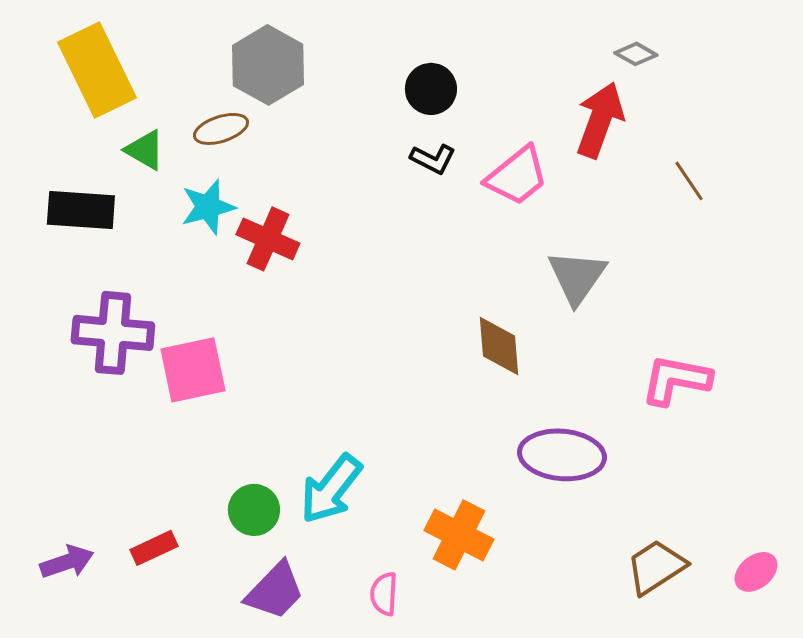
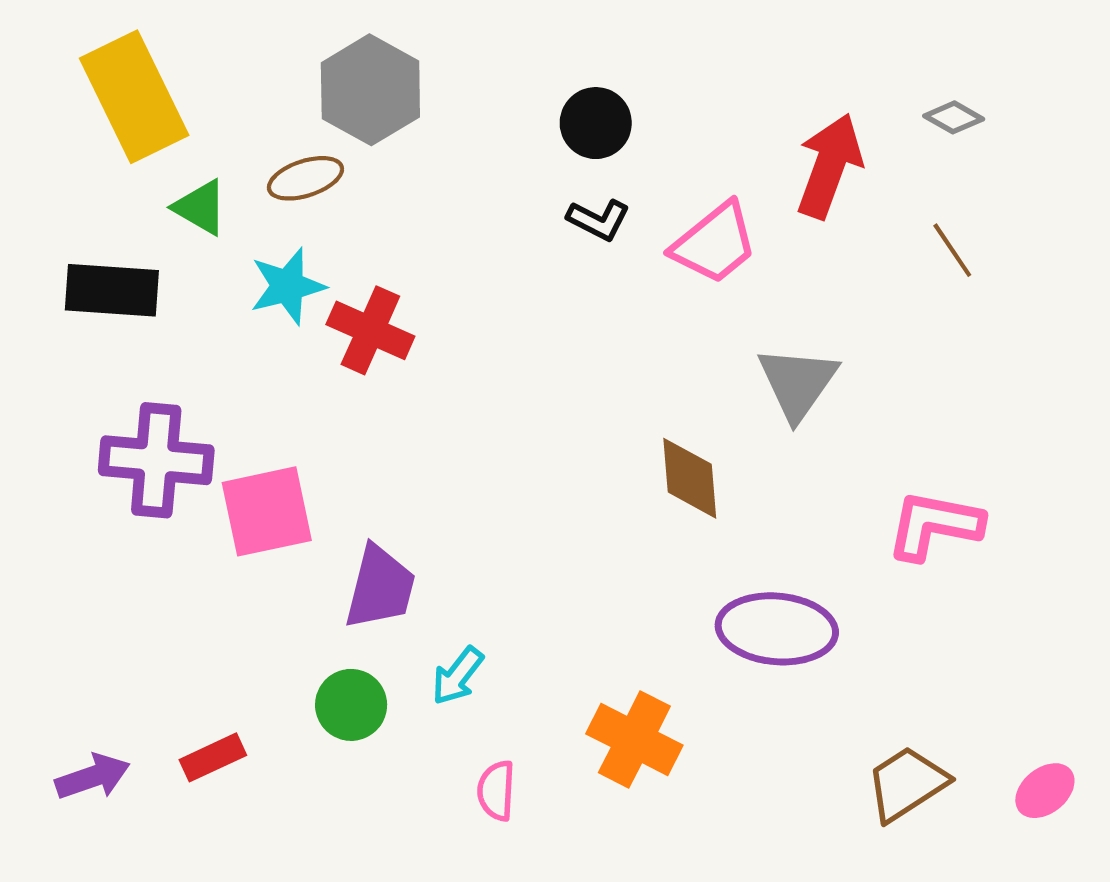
gray diamond: (636, 54) -> (954, 117), moved
cyan arrow: (331, 489) -> (458, 676), size x0.6
purple trapezoid: (275, 591) -> (380, 587), moved, turned -30
pink semicircle: (384, 594) -> (496, 791), moved

